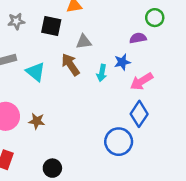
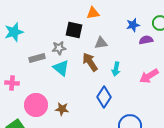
gray star: (16, 21) -> (59, 48), moved
blue star: (122, 62) -> (133, 25), moved
blue diamond: (139, 114) -> (104, 97), moved

